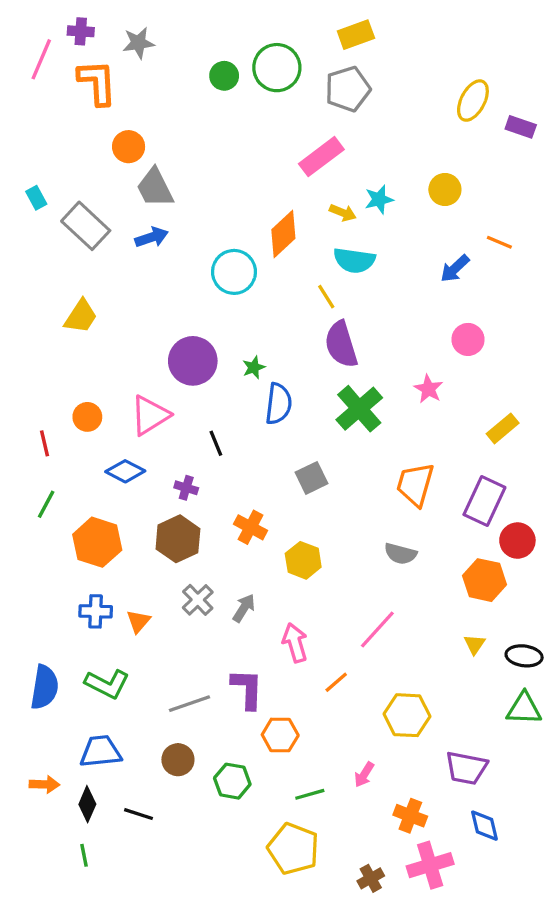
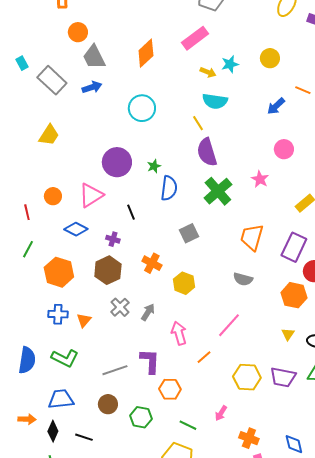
orange diamond: (283, 234) -> (146, 53), moved
purple trapezoid: (466, 768) -> (283, 377), moved
green line: (310, 794) -> (188, 425), turned 42

